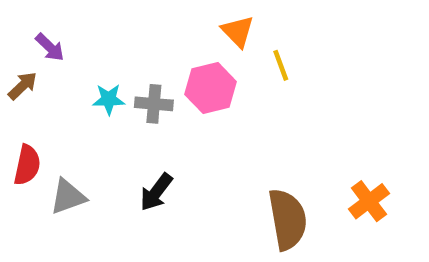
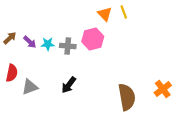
purple arrow: (50, 47) -> (30, 42), moved
yellow line: (281, 65) -> (124, 12), moved

